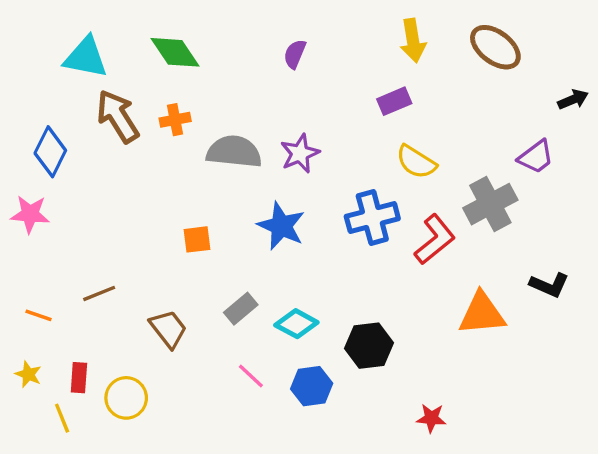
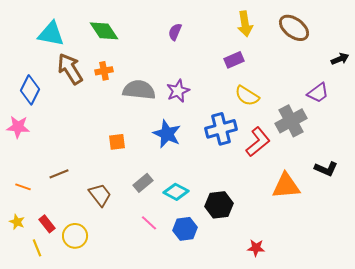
red rectangle: (79, 378) -> (47, 224), turned -42

